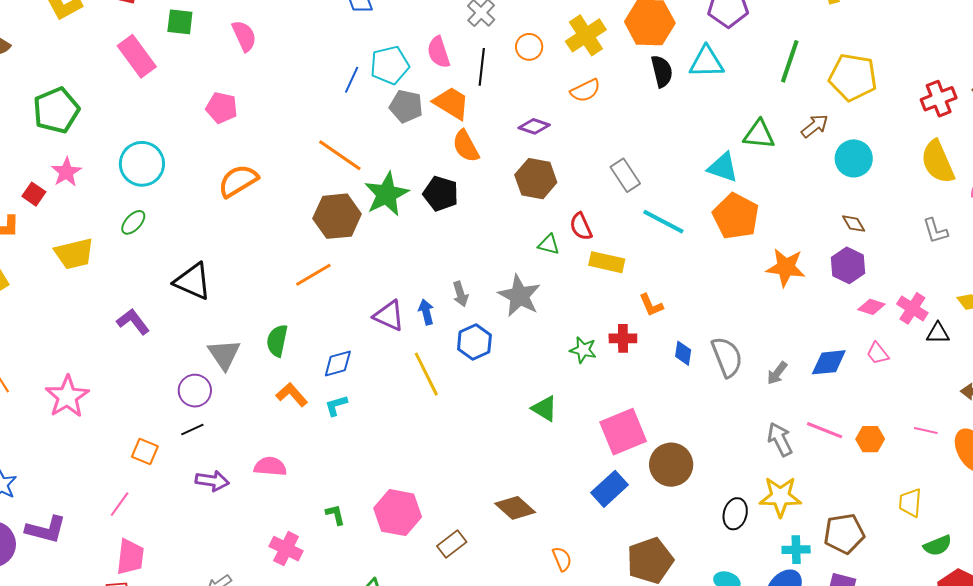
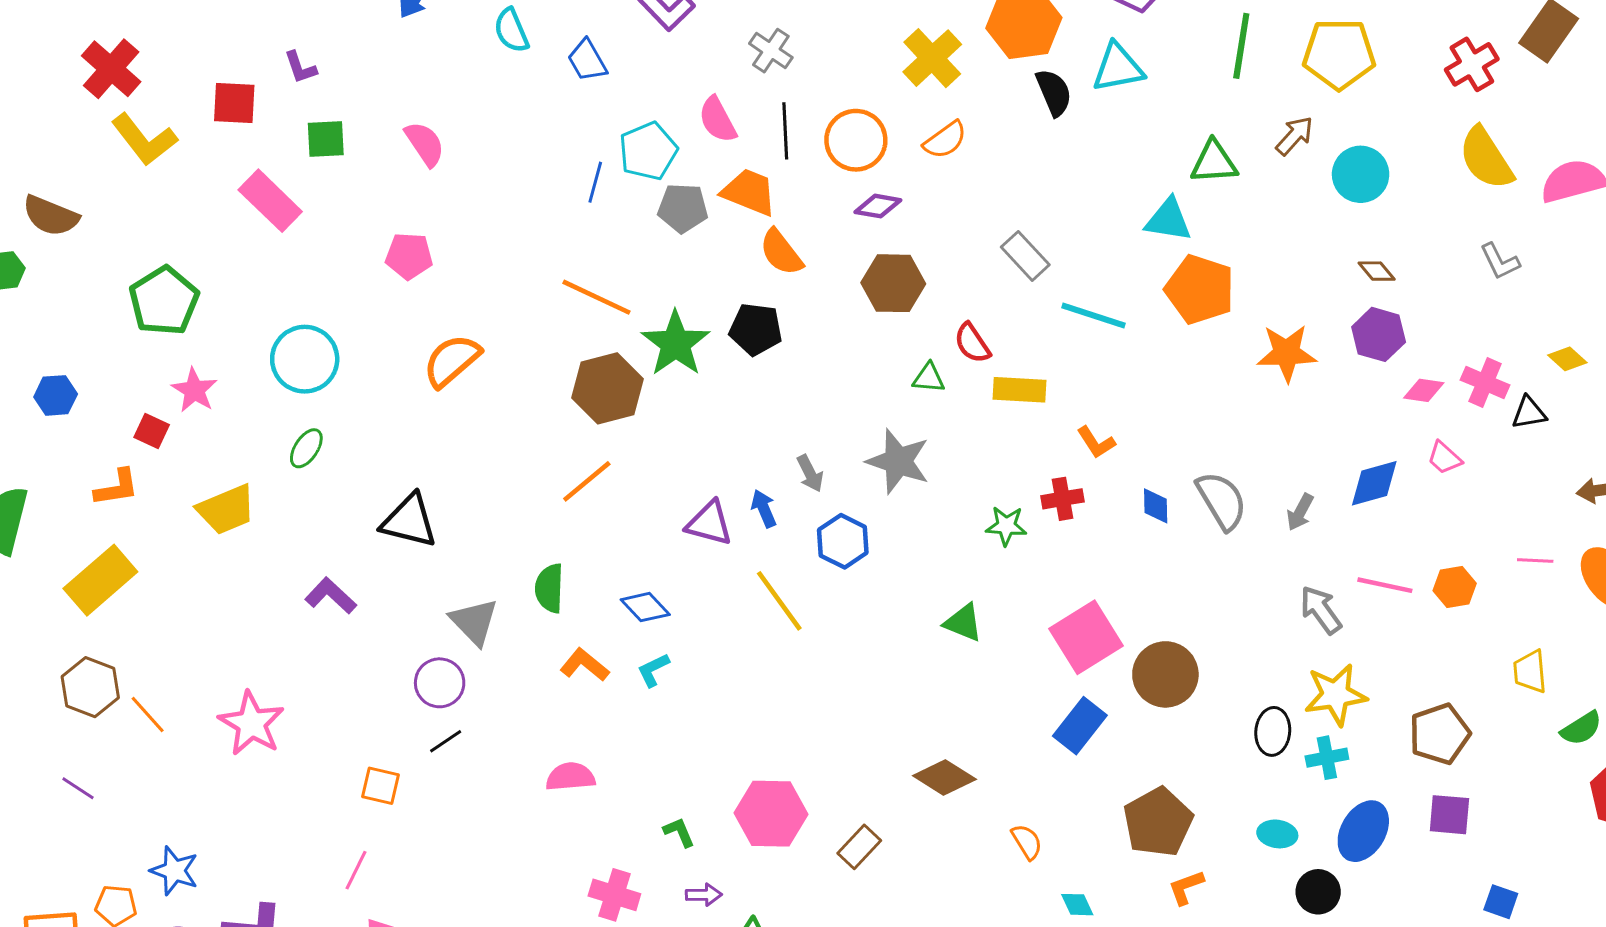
orange circle: (529, 47) -> (856, 140), moved, size x1.5
blue diamond: (338, 363) -> (645, 607), turned 72
purple arrow: (212, 481) -> (704, 895), moved, size x0.7
cyan cross: (796, 550) -> (1327, 758), moved

